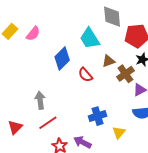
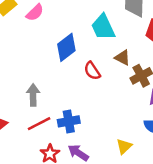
brown triangle: (108, 61) -> (122, 58), turned 40
blue cross: (97, 116) -> (69, 121), moved

